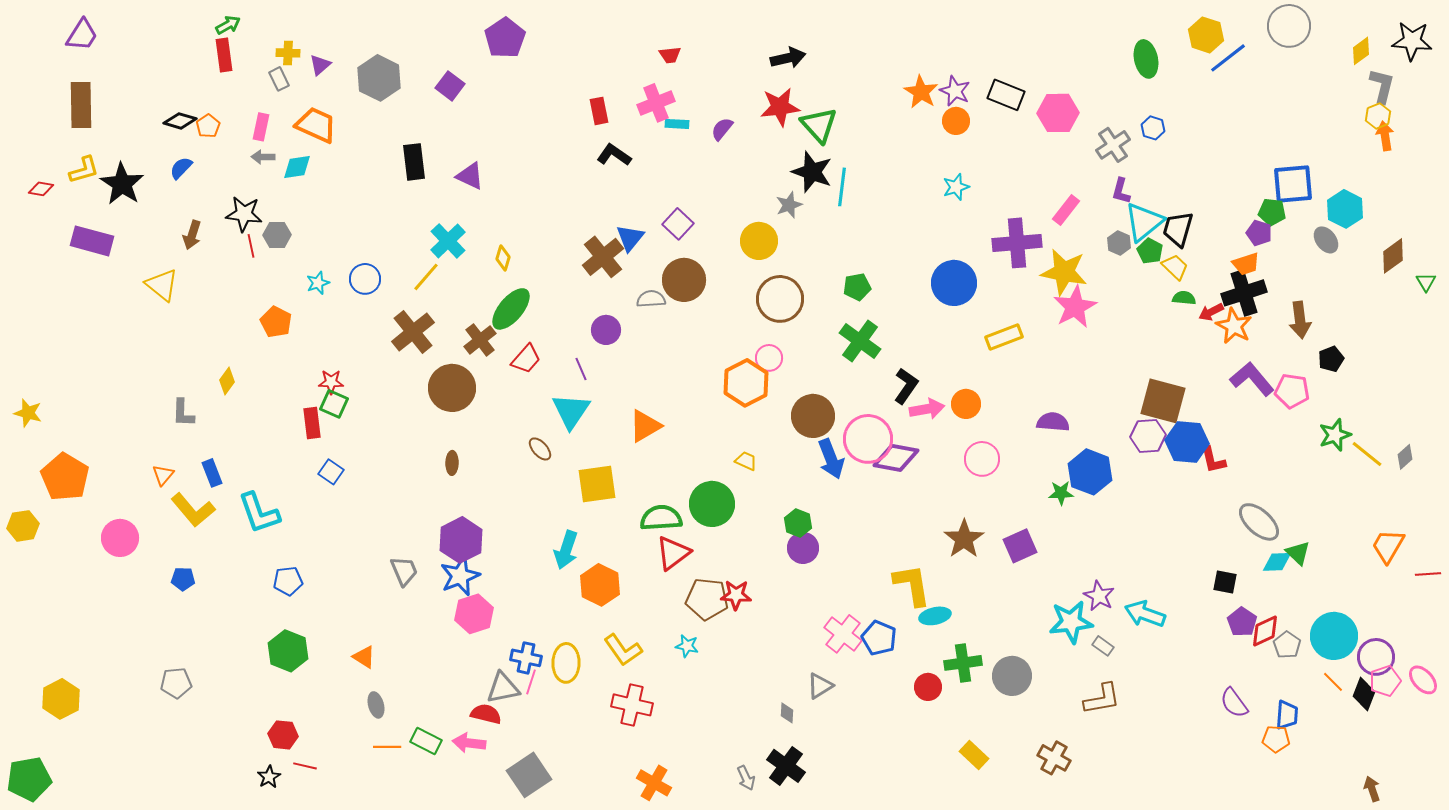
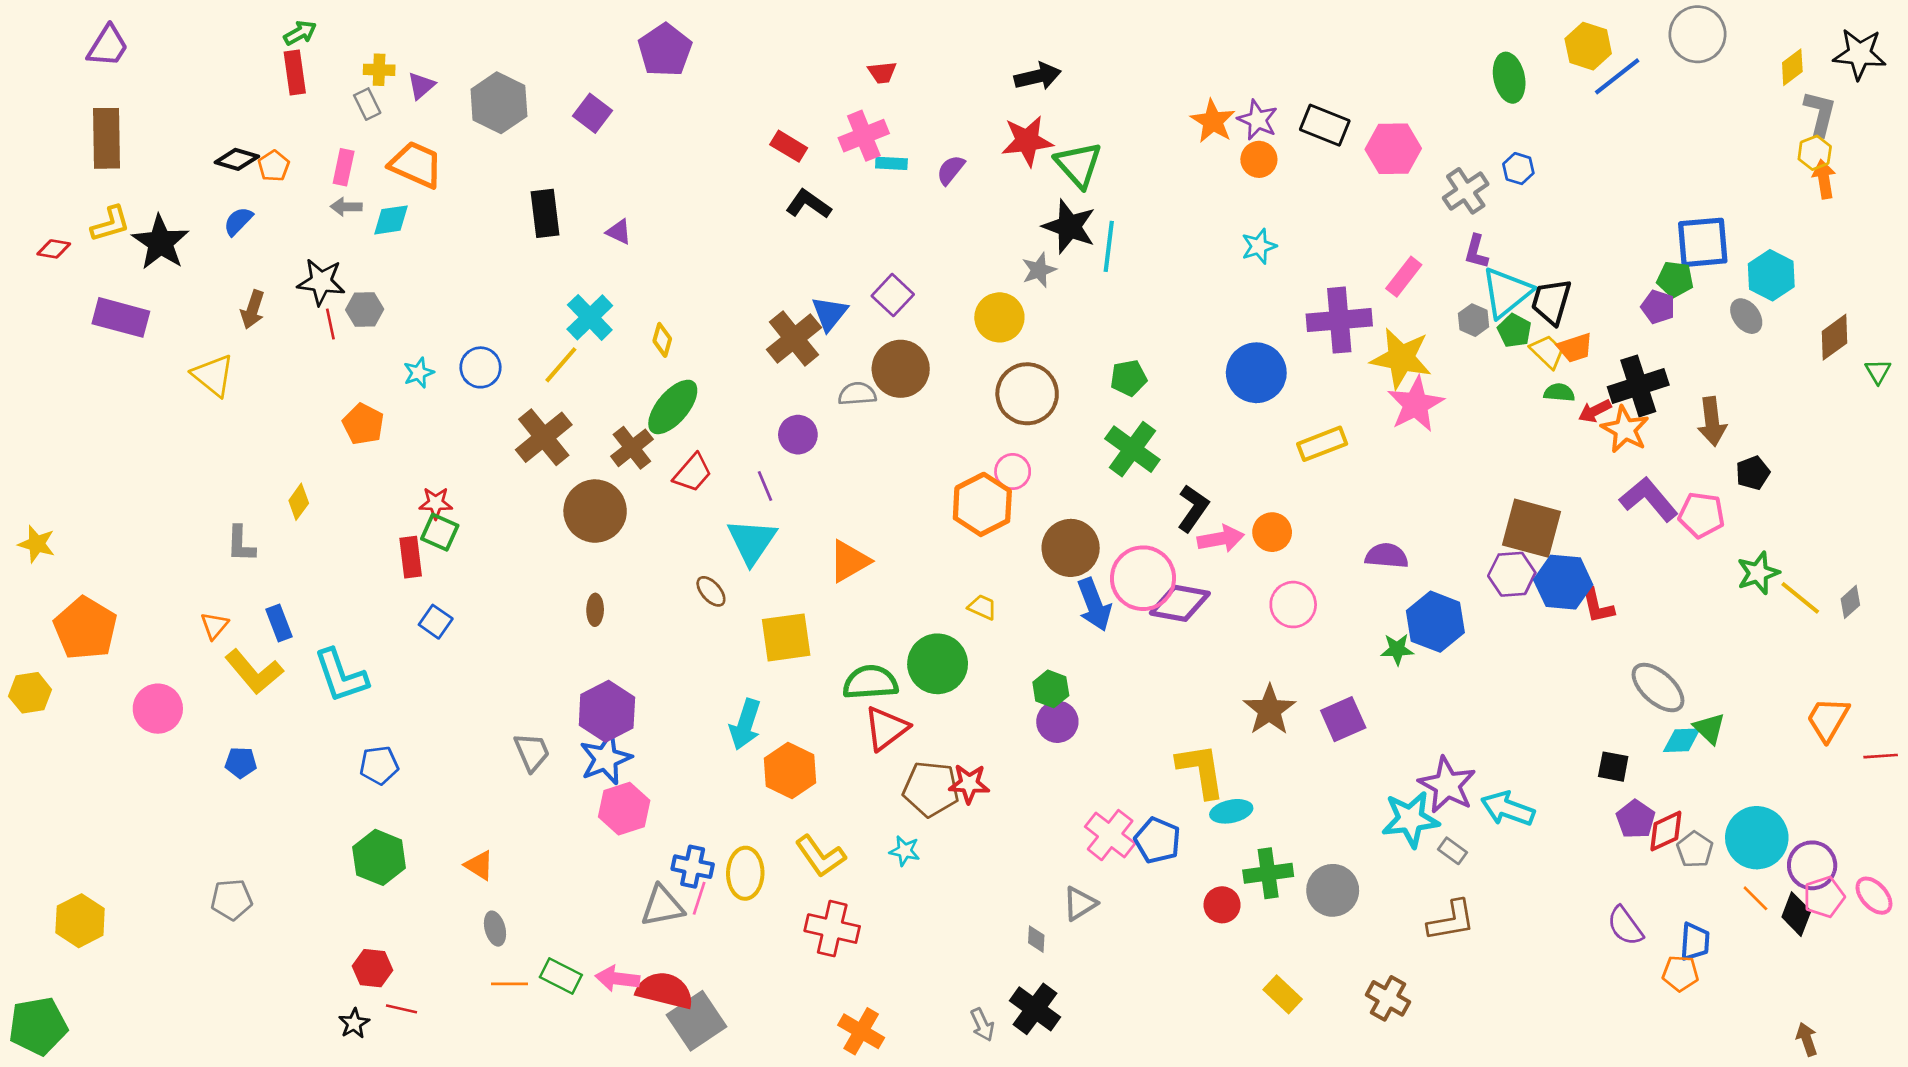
red rectangle: (599, 111) -> (789, 146), turned -48
purple triangle: (470, 176) -> (619, 232), size x0.7
orange trapezoid: (1246, 264) -> (1575, 348), moved
purple star: (1099, 596) -> (1447, 785), size x1.4
red semicircle: (486, 714) -> (665, 990), moved, size x1.4

